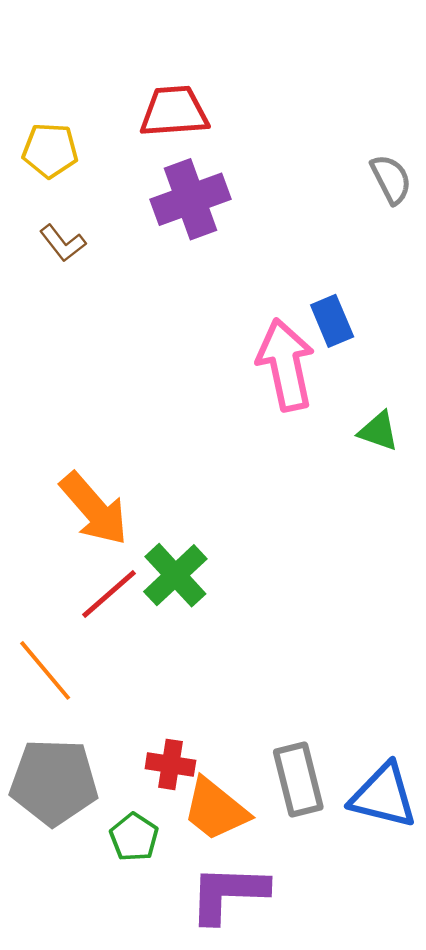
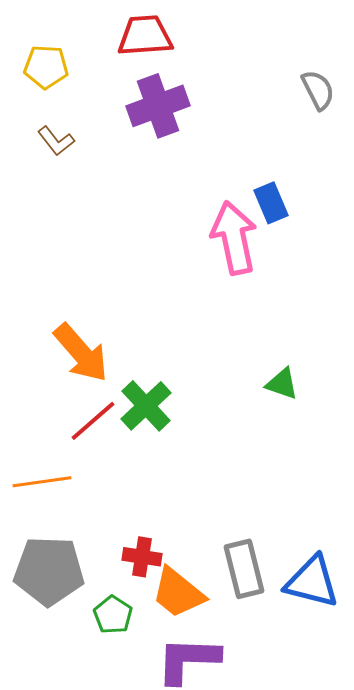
green triangle: (378, 431) -> (282, 384), moved
orange line: (45, 670) -> (42, 482), turned -58

